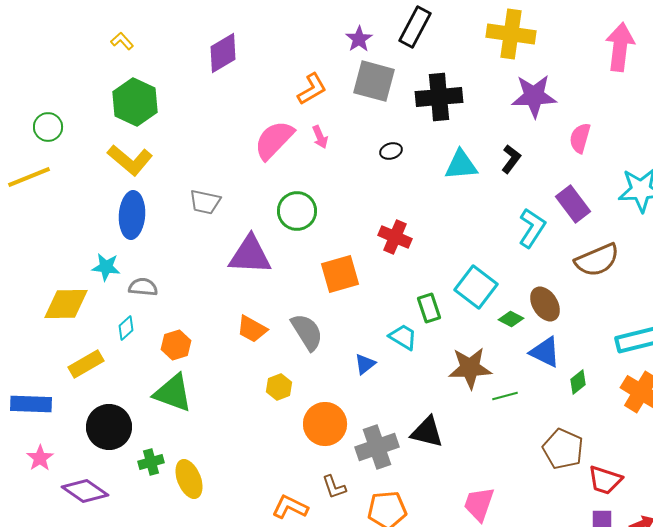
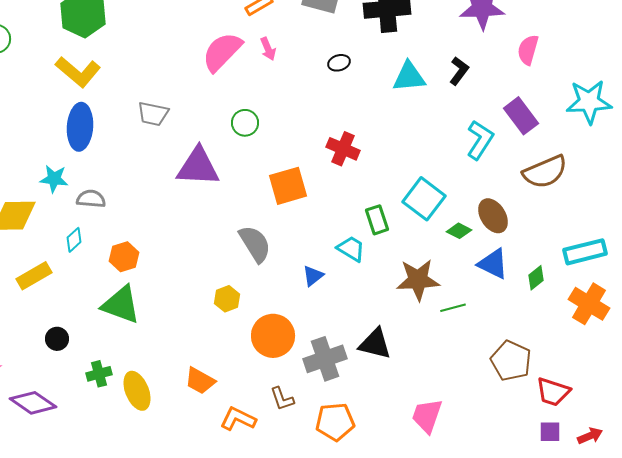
green circle: (297, 211) -> (245, 123), size x0.7
orange trapezoid: (252, 329) -> (200, 381), moved
green diamond: (578, 382) -> (536, 278), moved
black circle: (109, 427) -> (57, 339), size x0.5

